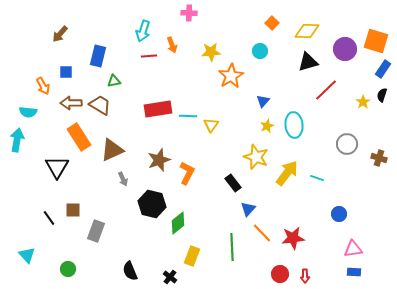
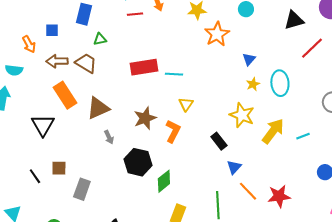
yellow triangle: (211, 125) -> (186, 104), moved
cyan line: (317, 178) -> (303, 136), turned -40

